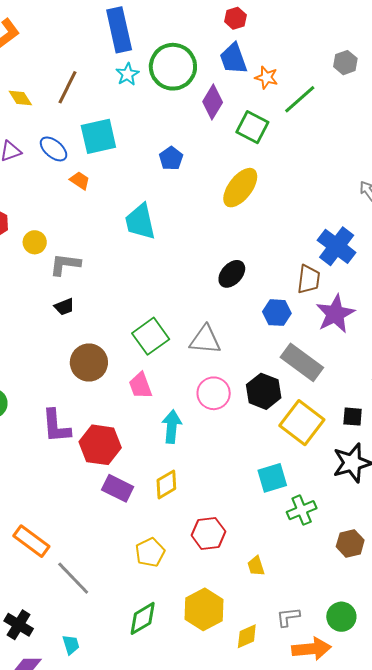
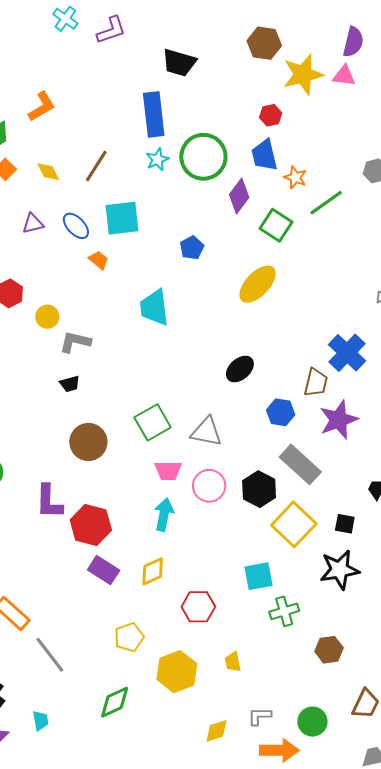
pink trapezoid: (140, 385) -> (168, 471), moved, turned -76
red hexagon: (208, 533) -> (198, 607), moved
yellow hexagon: (204, 609) -> (177, 672), moved

